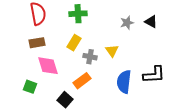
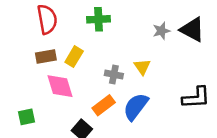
black triangle: (151, 22) -> (192, 30), size x1.5
yellow rectangle: (74, 43) -> (74, 57), moved
blue semicircle: (124, 82) -> (136, 107), moved, turned 30
green square: (30, 87) -> (27, 117), moved, turned -32

